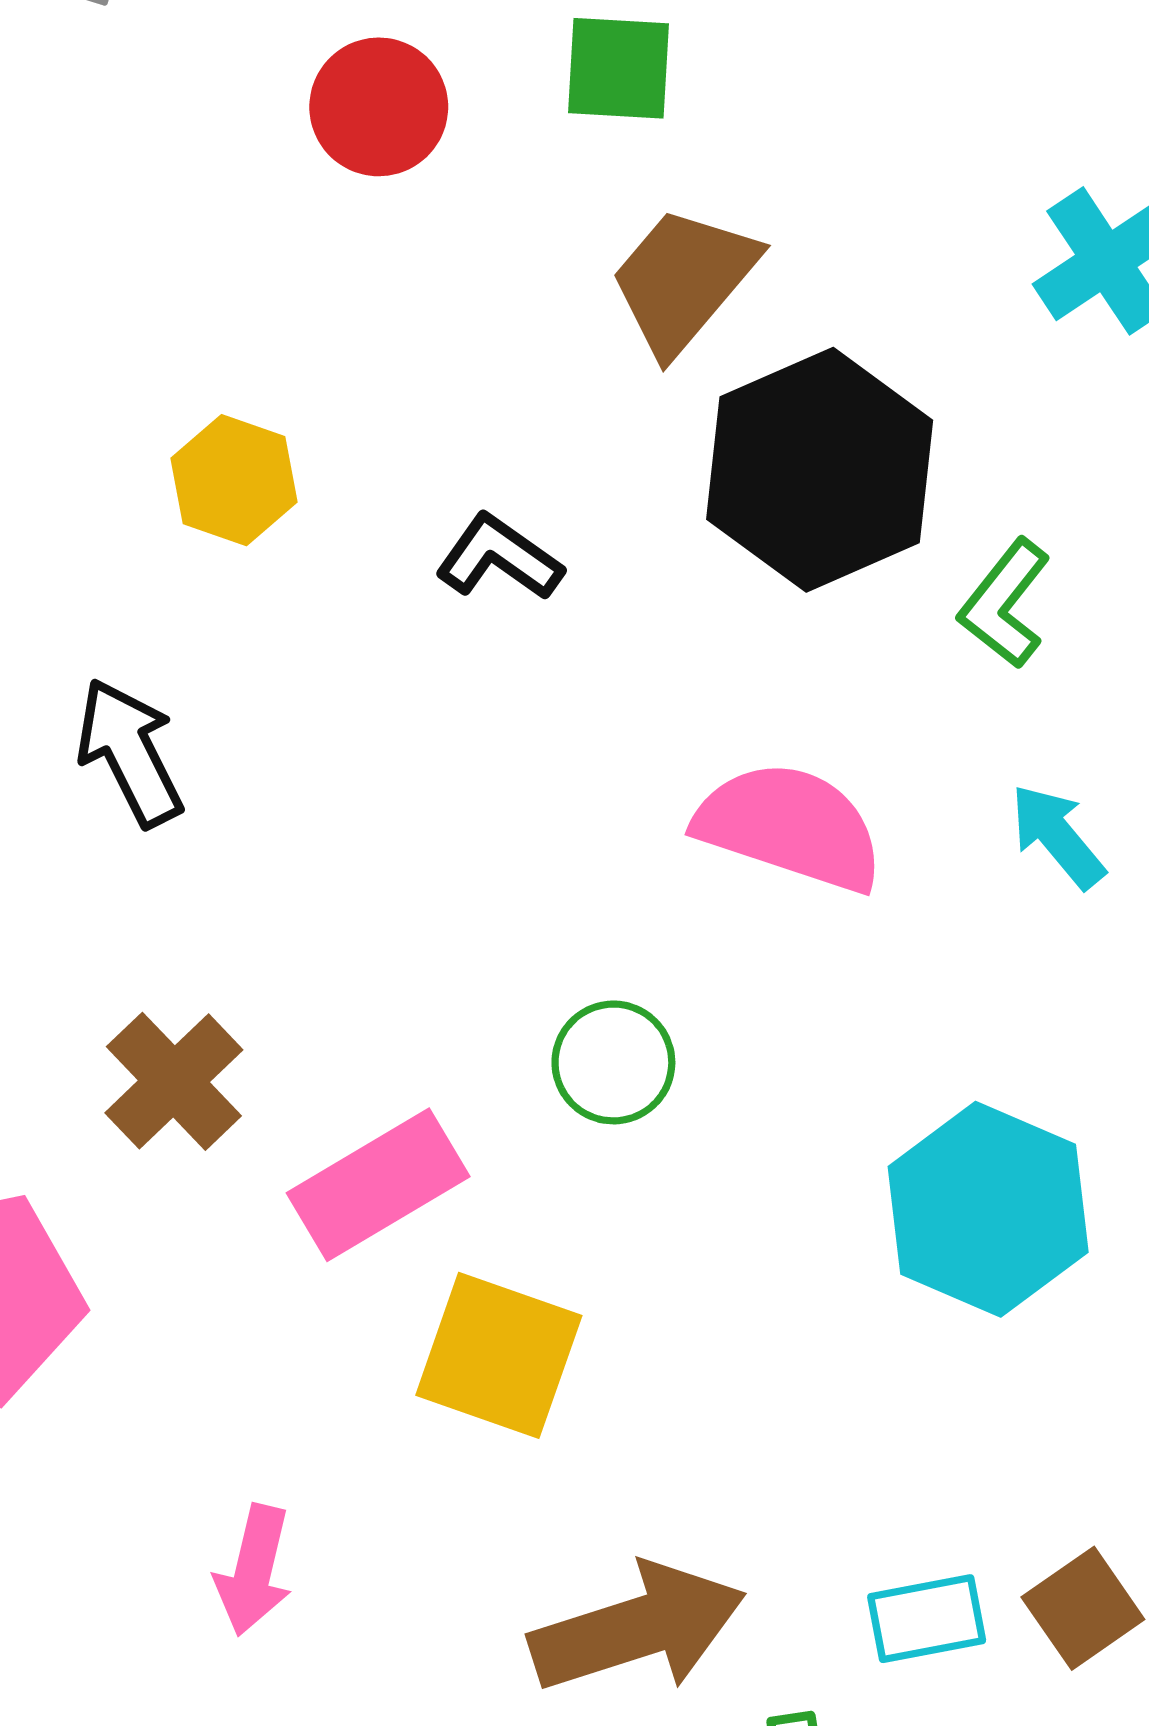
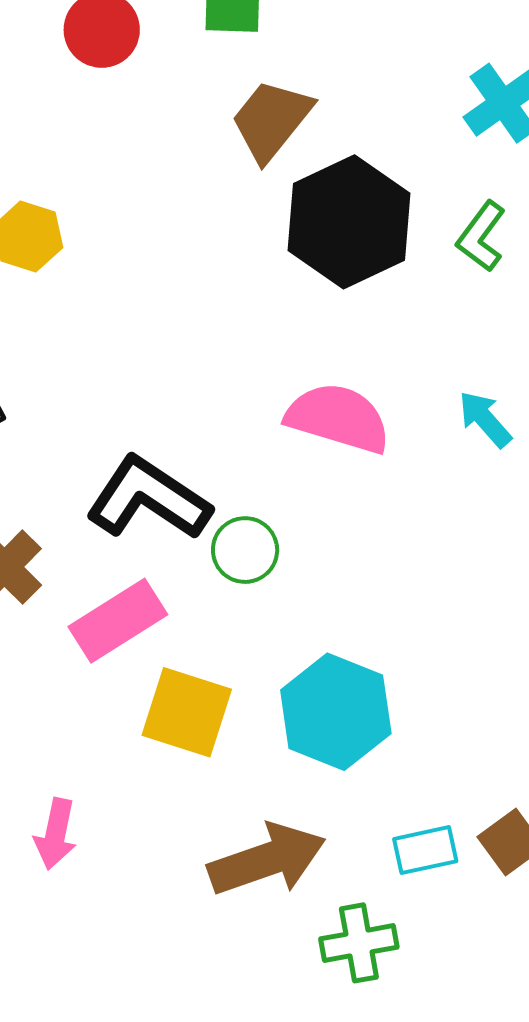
black L-shape: (499, 558) -> (148, 498), moved, size x1.8
green L-shape: (1005, 604) -> (481, 236), moved
cyan hexagon: (988, 1209) -> (336, 712), moved

